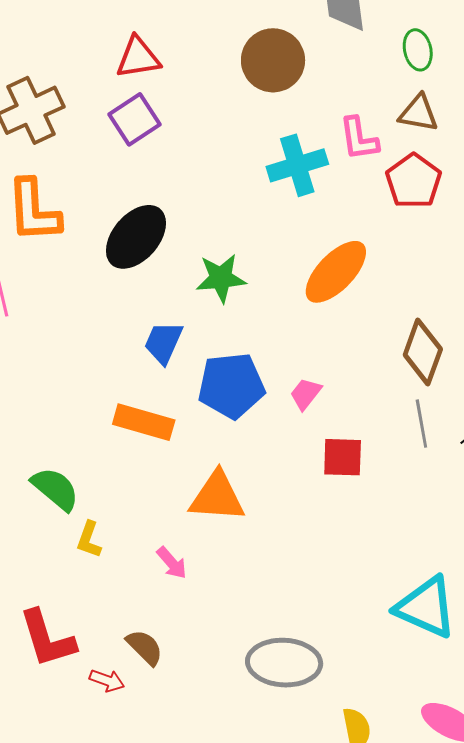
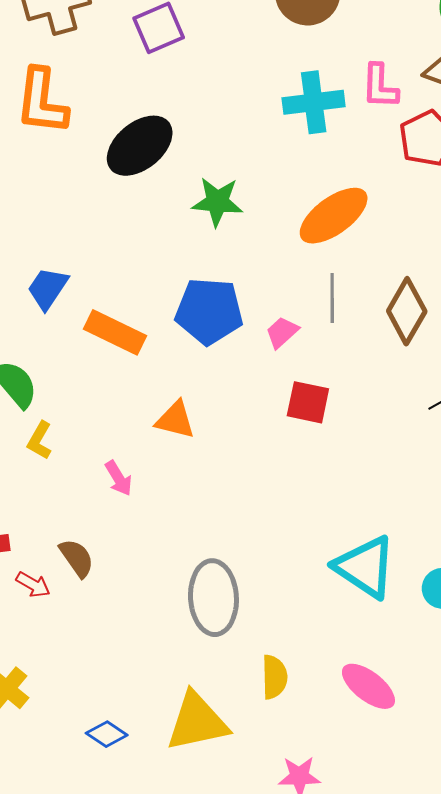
blue trapezoid: (163, 343) -> (48, 288), moved
gray line: (421, 424) -> (332, 298), moved
orange triangle: (217, 497) -> (175, 420), size x0.7
gray ellipse: (284, 663) -> (213, 598), turned 74

